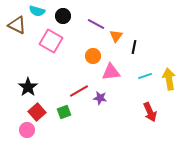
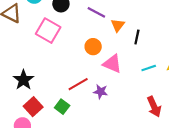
pink triangle: (111, 72) -> (112, 64), turned 30
green square: (64, 112) -> (62, 107), turned -32

